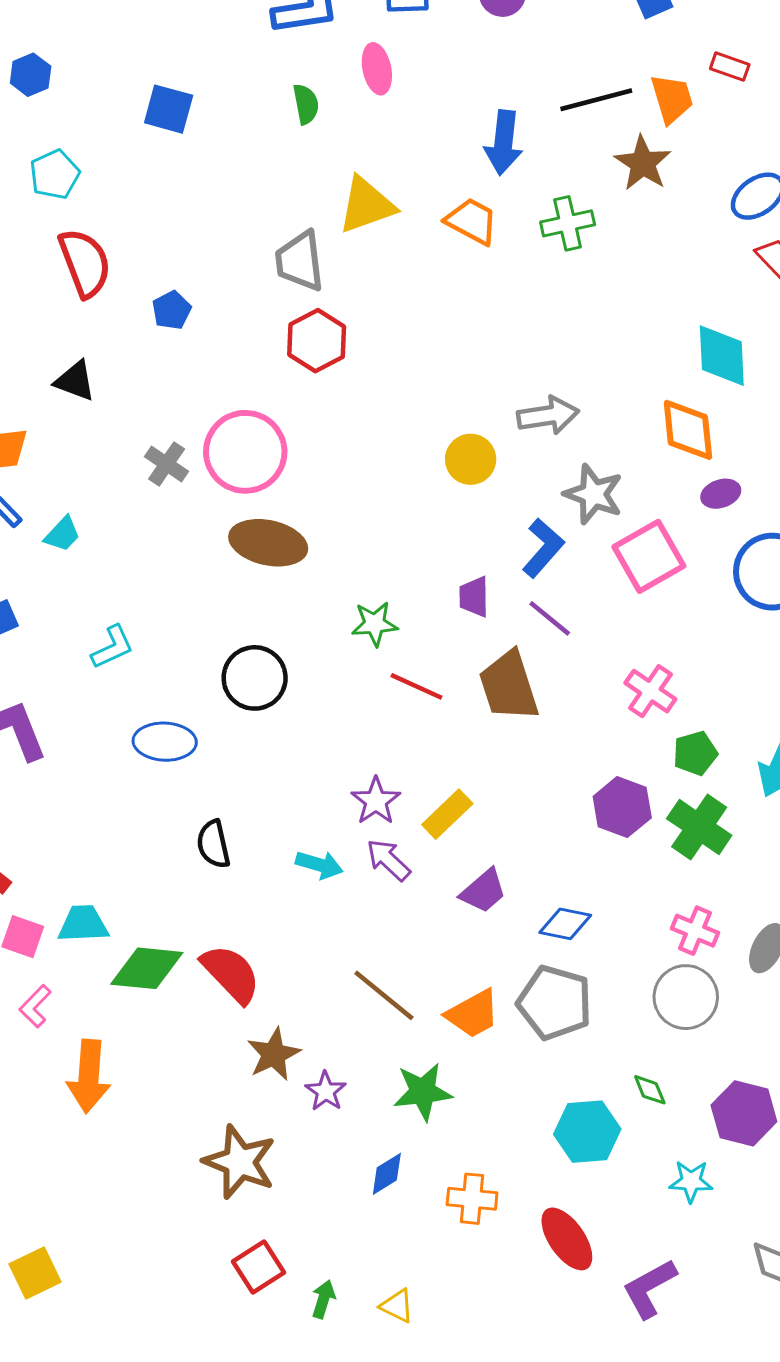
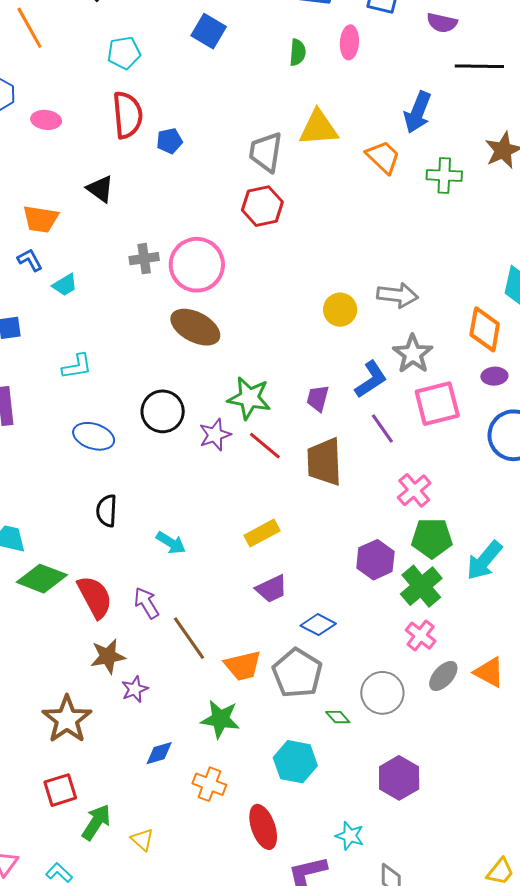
black line: (596, 100) -> (479, 66), moved
blue pentagon: (172, 310) -> (169, 141), moved
gray cross: (167, 464) -> (144, 259), turned 32
purple line: (550, 618) -> (382, 428), moved
green star: (375, 624) -> (249, 398), size x1.4
green pentagon: (695, 753) -> (432, 538), size x1.4
purple star: (376, 801) -> (215, 435), moved
purple arrow: (388, 860) -> (146, 603), moved
pink cross: (695, 931) -> (421, 636), moved
green diamond: (650, 1090) -> (338, 717), moved, turned -35
green star: (423, 1092) -> (220, 719), moved
cyan star: (691, 1181) -> (350, 836), moved
green arrow: (323, 1299) -> (96, 822), size x1.5

